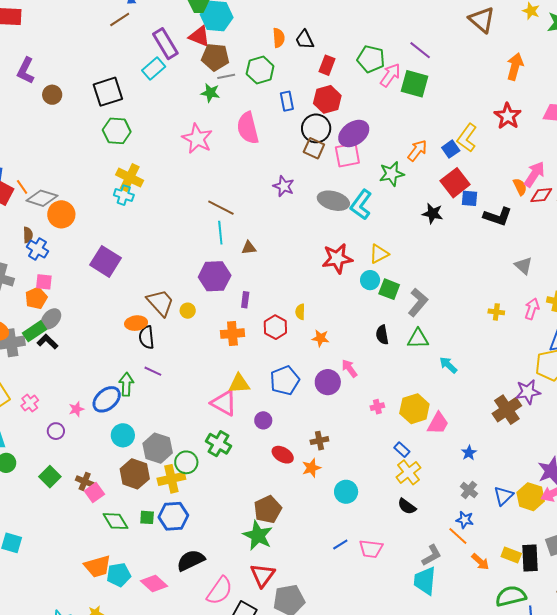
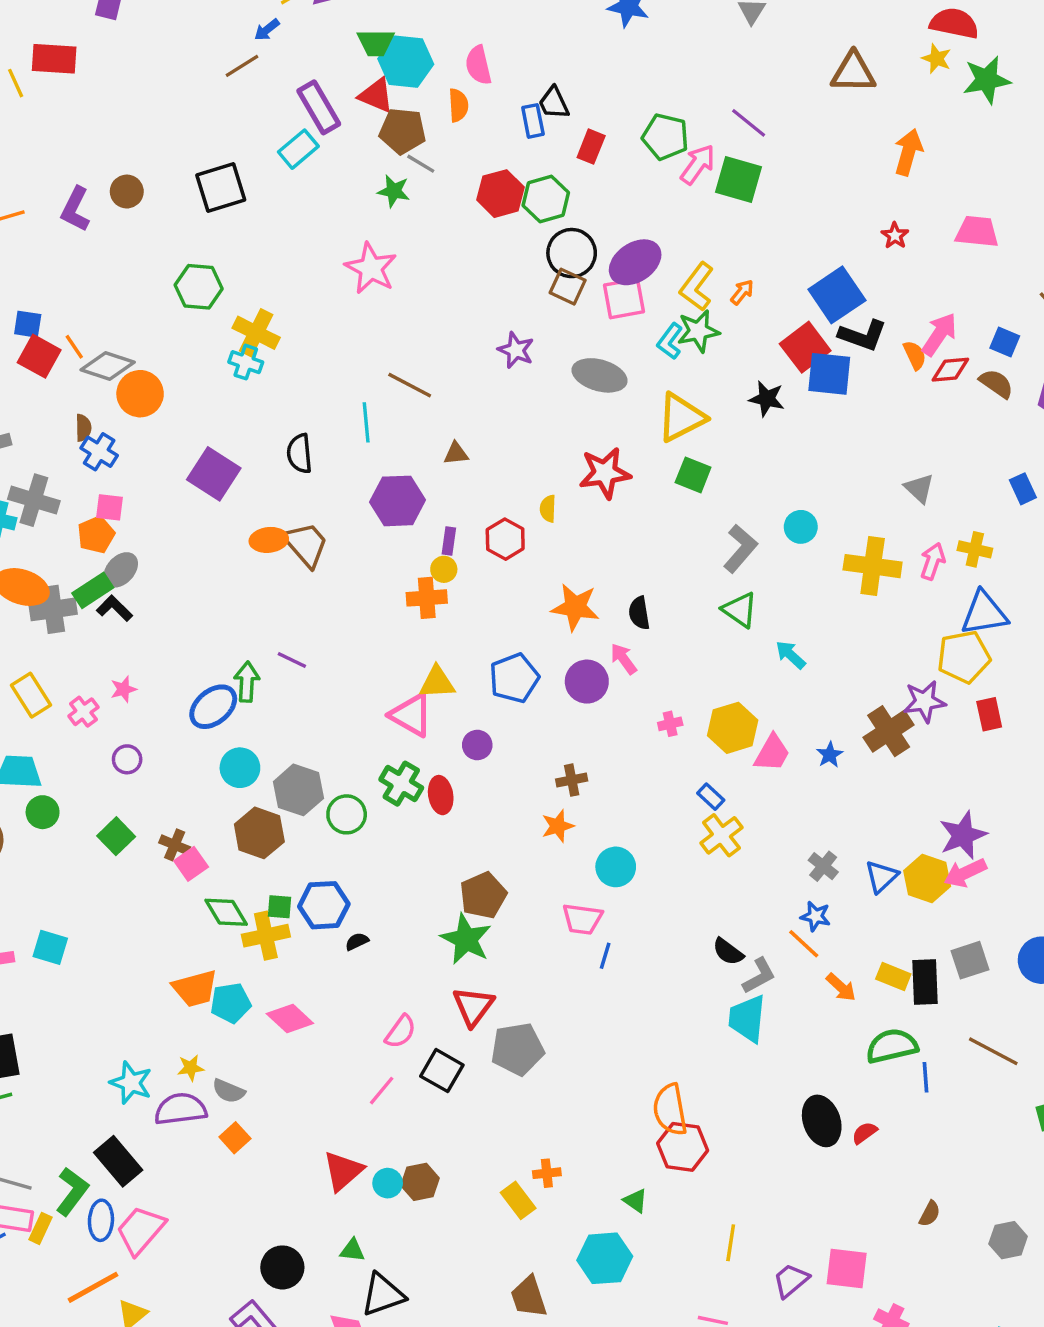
brown triangle: (482, 20) -> (853, 72), turned -40
orange semicircle: (279, 38) -> (458, 105), moved
green hexagon: (260, 70) -> (546, 199), moved
purple L-shape: (26, 71) -> (75, 209), moved
gray line: (226, 76) -> (421, 164), turned 42
red hexagon: (327, 99) -> (500, 194), moved
blue rectangle: (287, 101) -> (533, 121), moved
red star: (508, 116) -> (895, 236), size x0.6
pink semicircle: (248, 128) -> (478, 65), moved, size x0.7
green hexagon: (117, 131) -> (199, 287), moved
yellow L-shape: (467, 138) -> (697, 287), moved
blue square: (451, 149) -> (837, 295), moved, size x1.8
orange arrow: (417, 150) -> (742, 292), size x0.7
blue square: (469, 198) -> (829, 374), size x1.6
cyan L-shape: (361, 205) -> (670, 341), moved, size x0.7
black L-shape: (498, 217) -> (863, 335), moved
cyan line: (220, 233) -> (366, 422), moved
yellow triangle: (379, 254) -> (681, 417), moved, size x1.5
cyan circle: (370, 280) -> (801, 527), moved
green square: (389, 289) -> (693, 475), moved
yellow circle: (188, 311) -> (444, 569), moved
yellow semicircle: (300, 312) -> (548, 509), moved
yellow cross: (496, 312) -> (873, 566), size x2.0
orange ellipse: (136, 323) -> (269, 540), moved
red hexagon: (275, 327) -> (505, 539), moved
black semicircle: (382, 335) -> (639, 613), moved
black semicircle: (147, 337) -> (300, 454), moved
orange star: (320, 338) -> (575, 607), size x1.6
green triangle: (418, 339) -> (740, 610), turned 35
pink star: (76, 409) -> (124, 689), moved
blue star: (469, 453) -> (830, 755), moved
red ellipse: (283, 455) -> (441, 795), moved, turned 50
yellow cross: (171, 479) -> (266, 936), moved
black semicircle: (407, 506) -> (728, 952), moved
blue line: (340, 544) -> (605, 956), turned -42
pink trapezoid: (371, 549) -> (582, 919), moved
black semicircle: (191, 560) -> (357, 941), moved, size x0.5
pink semicircle: (220, 591) -> (401, 1032), size x0.7

